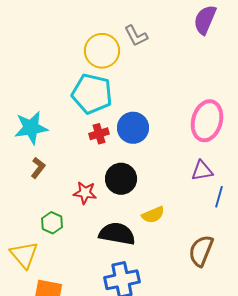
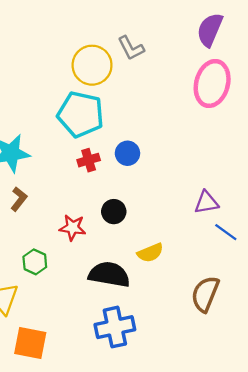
pink ellipse: (207, 121) -> (212, 83), moved
blue circle: (133, 128) -> (127, 153), size x0.7
black circle: (121, 179) -> (114, 212), size x0.7
blue line: (219, 197) -> (226, 232), turned -70

